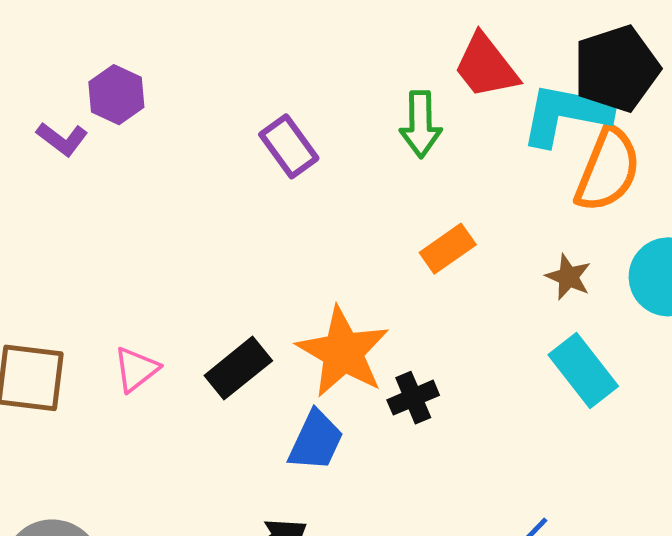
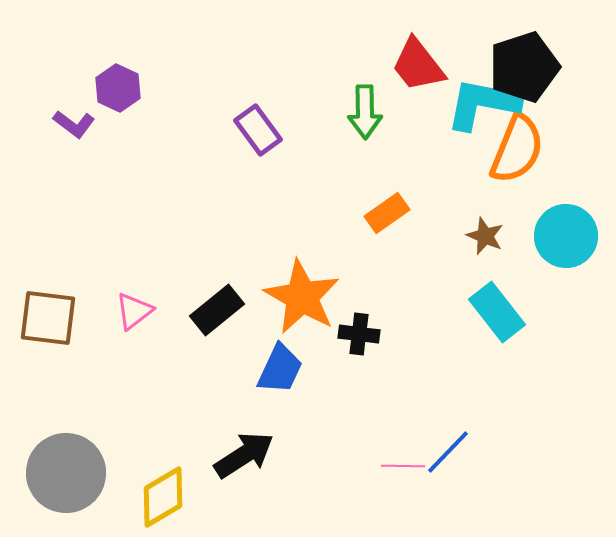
black cross: (413, 398) -> (359, 334), turned 30

